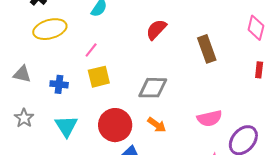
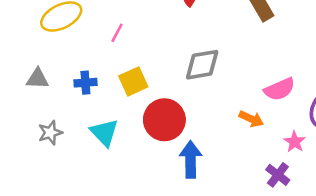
yellow square: (99, 77) -> (133, 81), moved
gray star: (24, 118) -> (50, 133), turned 30
orange arrow: (157, 125) -> (251, 119), moved

